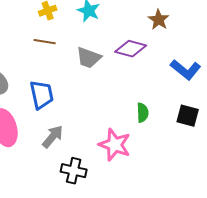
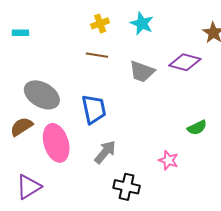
green semicircle: (143, 113) -> (197, 128), turned 66
pink star: (115, 145) -> (168, 160), size x0.6

